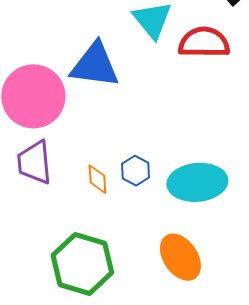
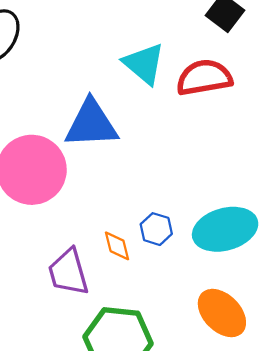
purple trapezoid: (35, 162) -> (68, 272), moved

